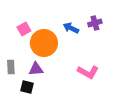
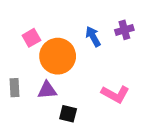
blue arrow: (71, 28) -> (93, 37), turned 35
black square: (27, 87) -> (68, 114), moved

